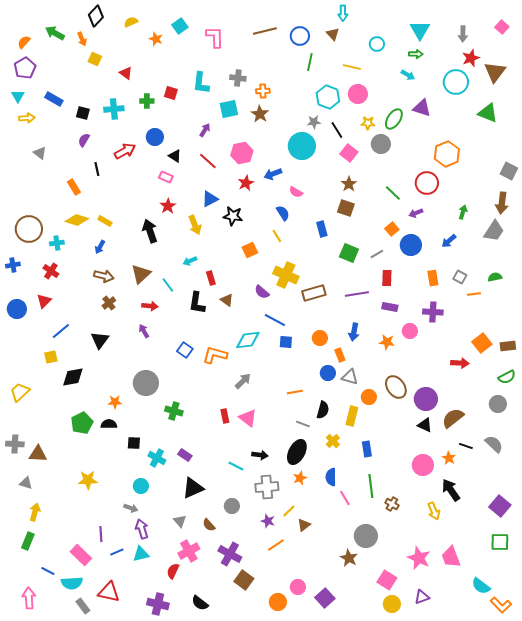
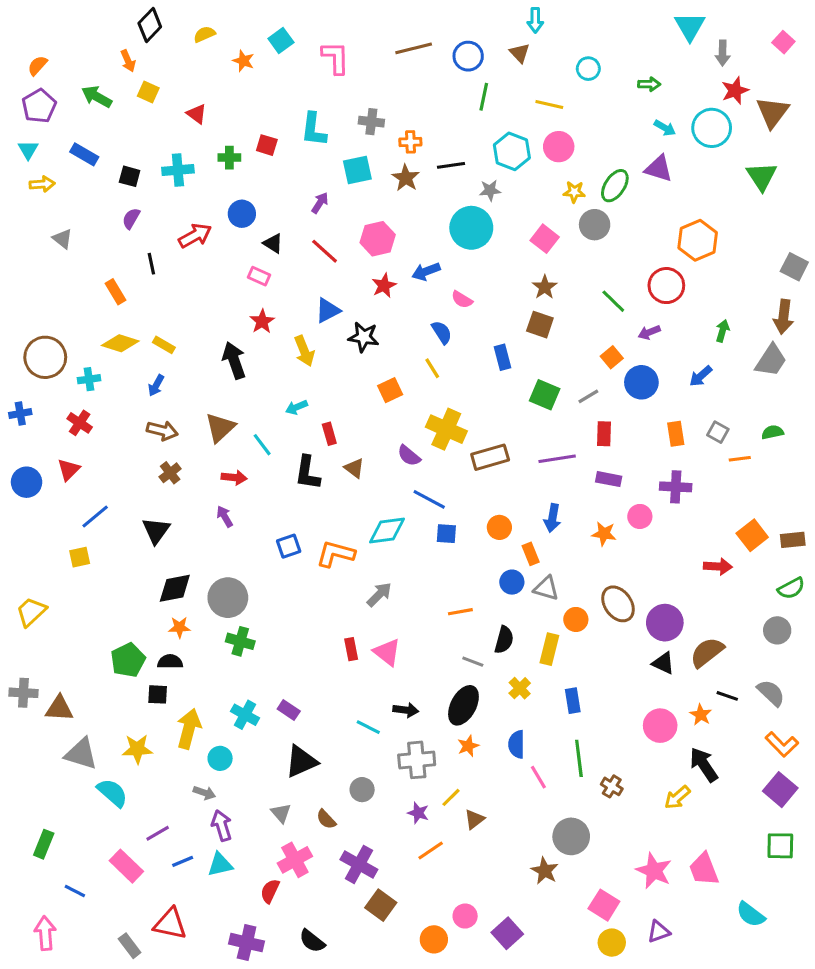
cyan triangle: (420, 30) -> (690, 26), moved
green arrow: (55, 33) -> (97, 97), moved
cyan arrow: (408, 75) -> (665, 128), moved
green triangle: (488, 113) -> (762, 176), turned 35
black line: (337, 130) -> (451, 165), moved, turned -66
blue square: (185, 350) -> (289, 546), turned 35
black diamond: (73, 377) -> (175, 588), moved
green cross: (174, 411) -> (240, 641), moved
black square: (134, 443) -> (158, 694), moved
gray triangle: (26, 483) -> (81, 754), moved, size x1.6
yellow arrow: (434, 511) -> (677, 797), turned 72
yellow arrow: (35, 512) -> (189, 729), moved, size x1.4
purple line: (101, 534) -> (158, 833), turned 63
cyan semicircle: (72, 583) -> (112, 793), moved, turned -135
orange L-shape: (501, 605) -> (782, 744), moved

